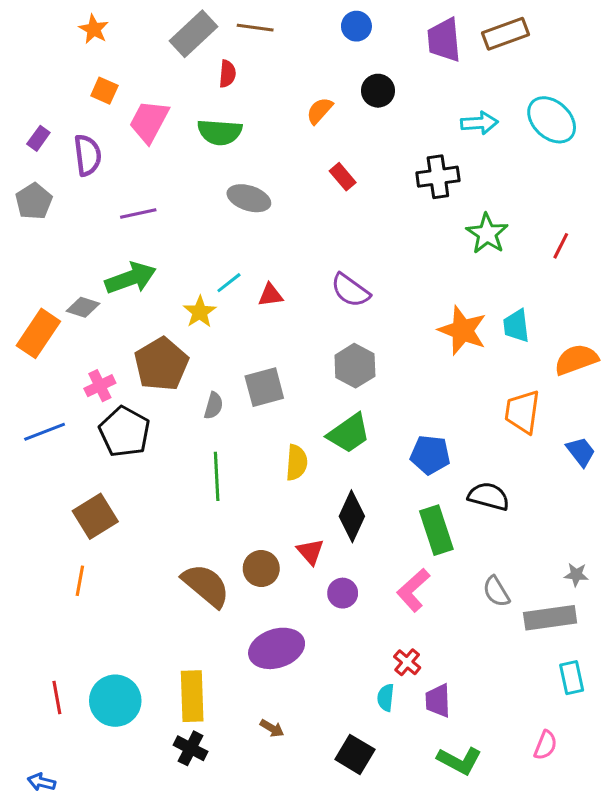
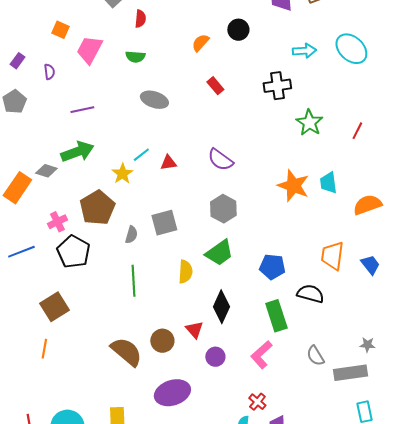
green semicircle: (220, 132) -> (135, 57), size x0.7
purple semicircle: (88, 155) -> (49, 72), size x0.6
orange trapezoid: (522, 412) -> (332, 256), moved

